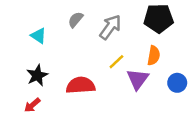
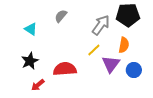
gray arrow: (110, 27) -> (101, 25), moved
blue circle: (177, 83) -> (134, 70), moved
red arrow: (32, 105) -> (38, 85), moved

